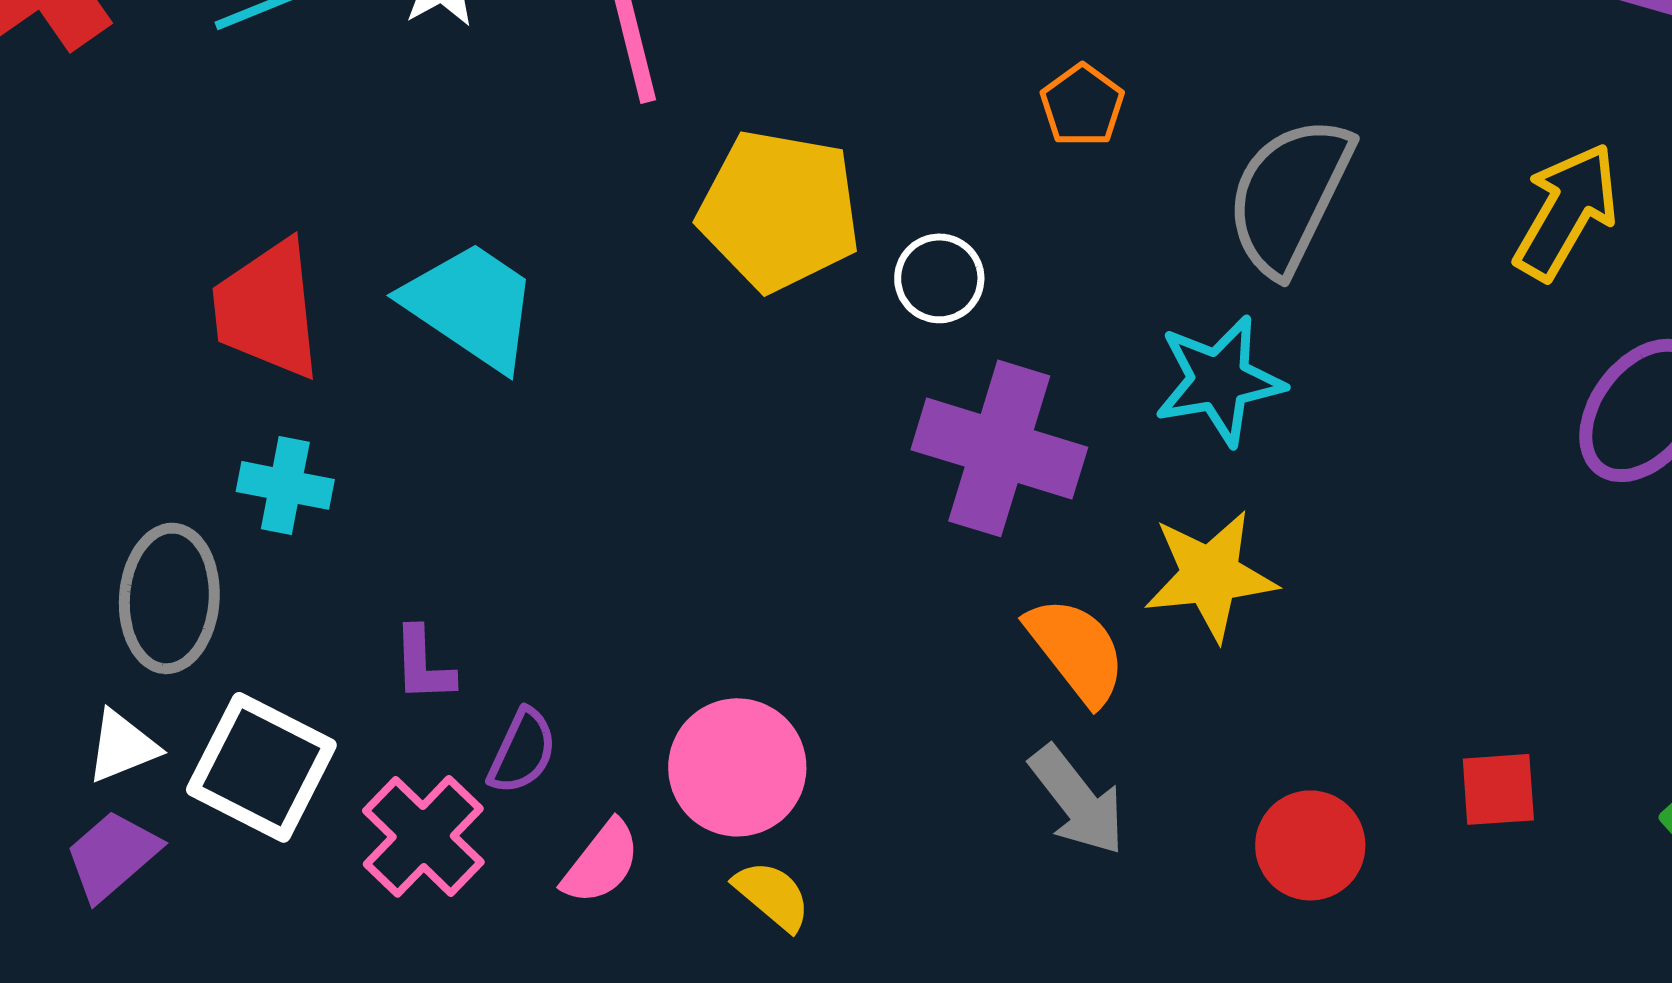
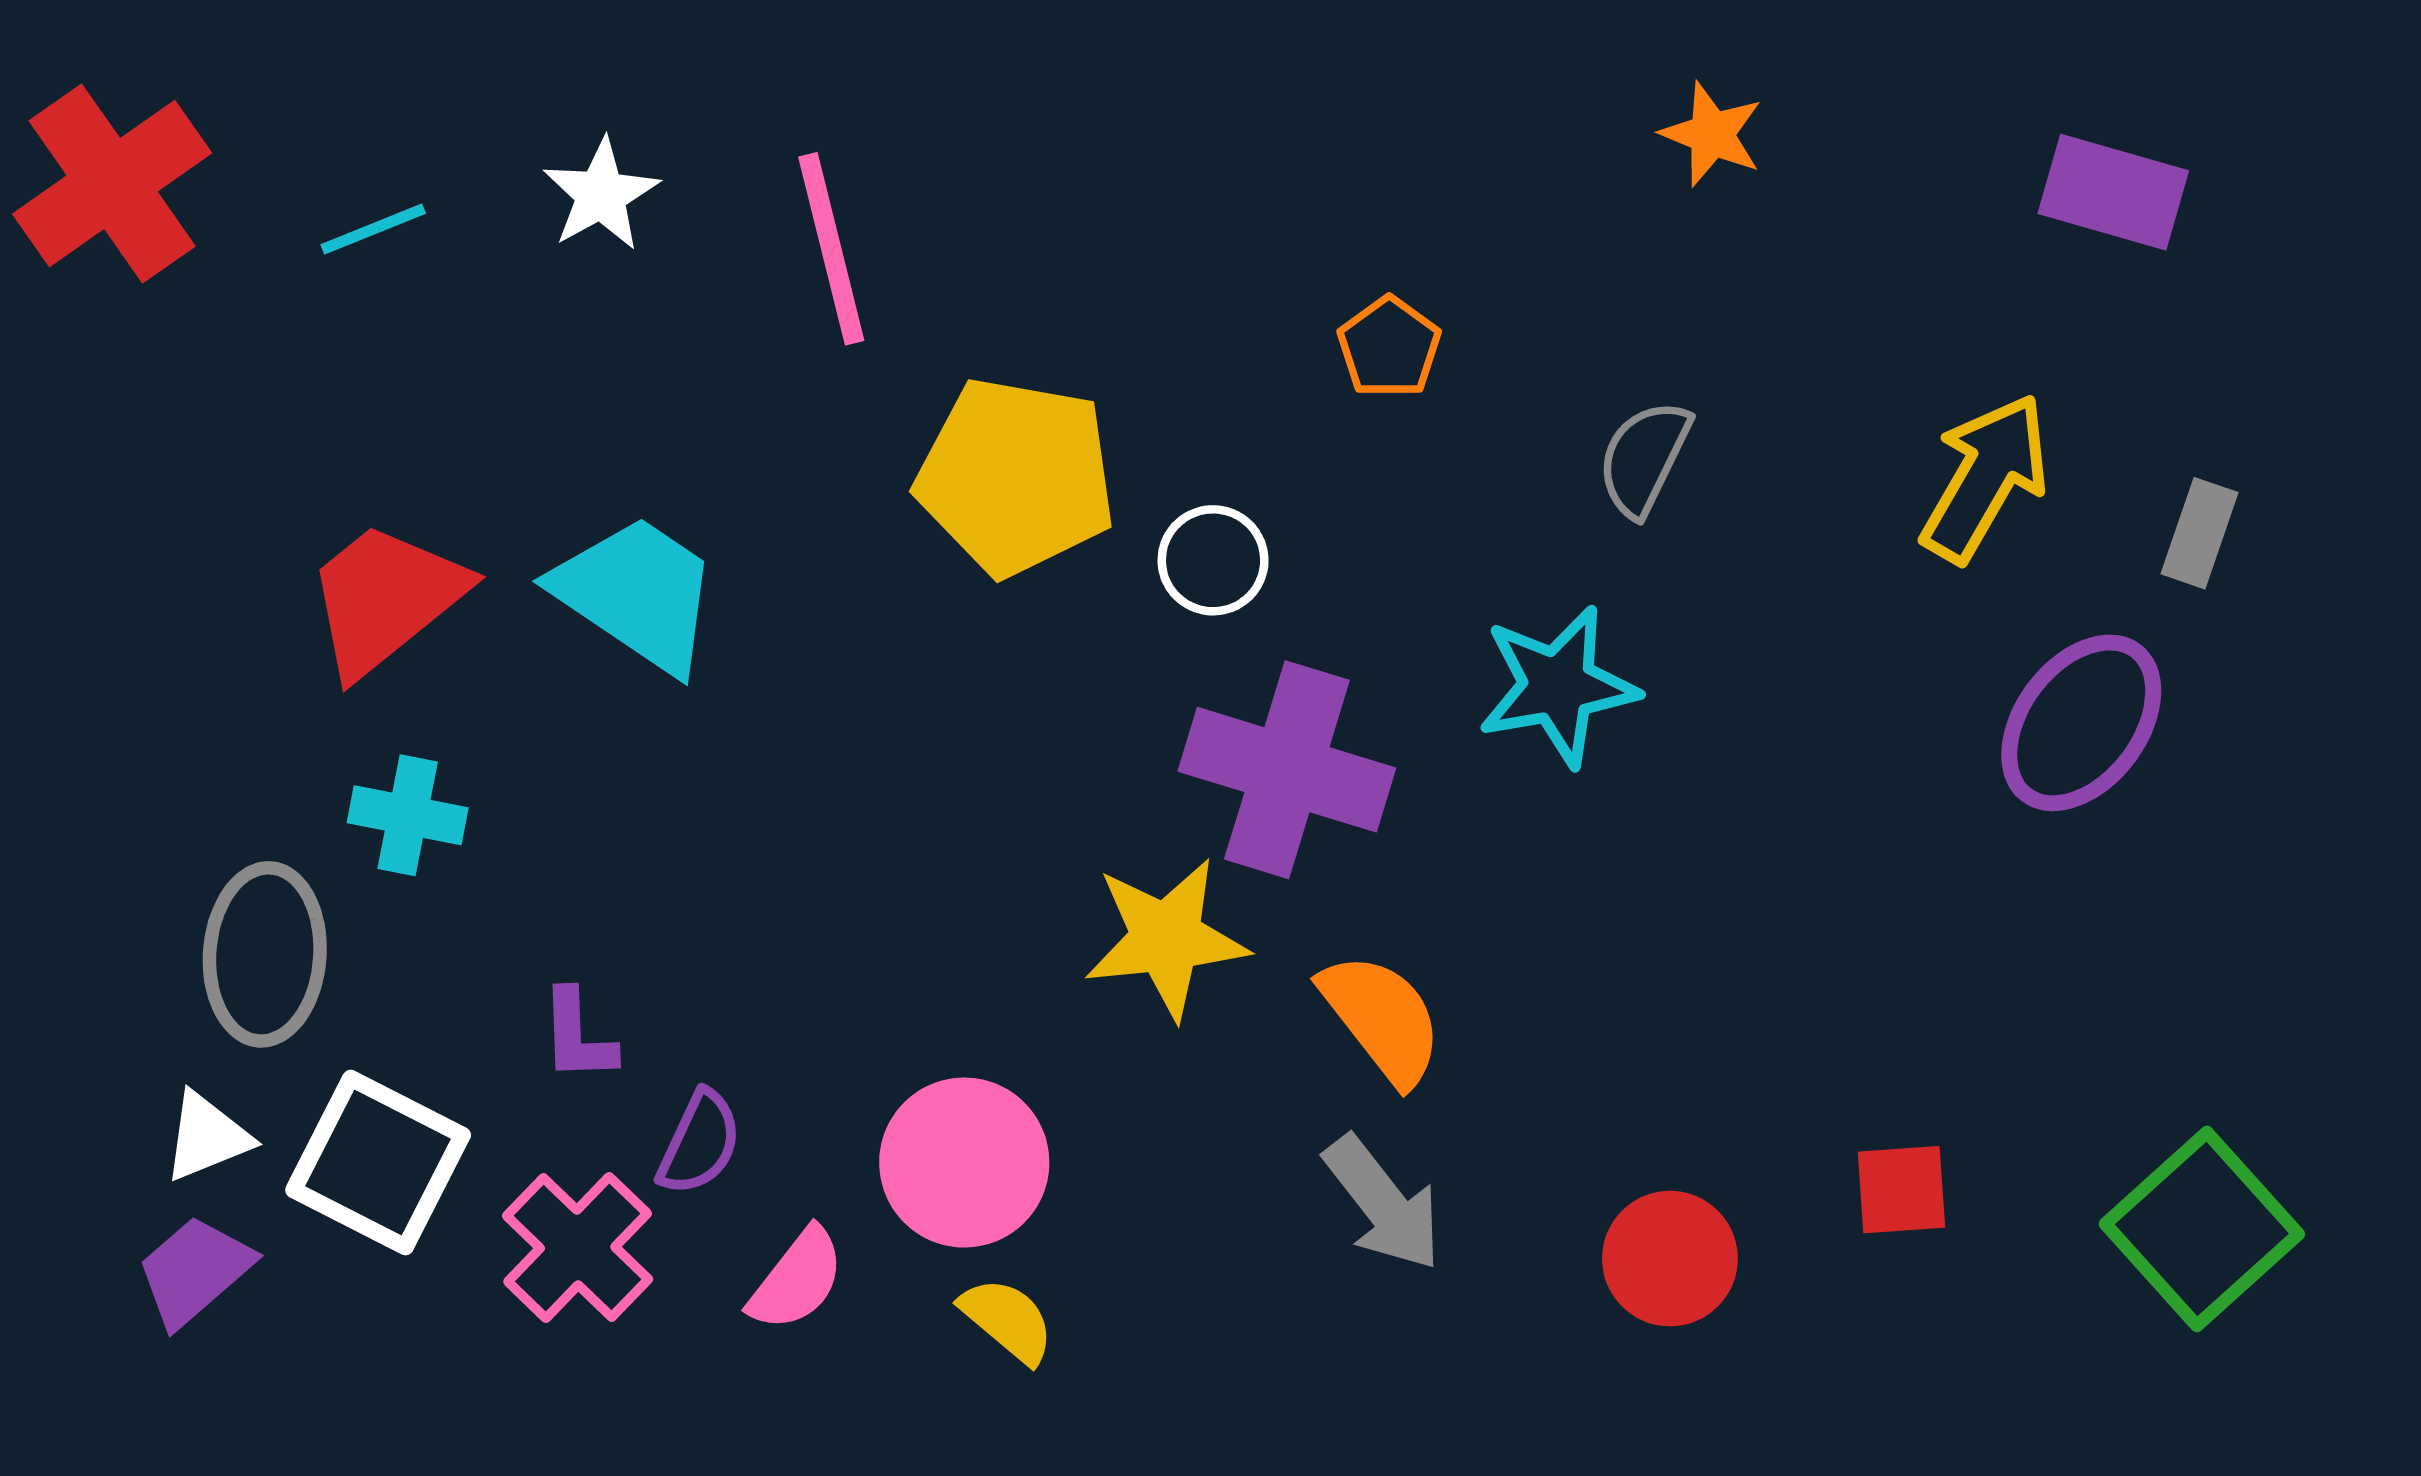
gray semicircle: (1289, 195) -> (1644, 458), size x0.6
red trapezoid: (267, 309) -> (385, 599), turned 57
yellow star: (1210, 575) -> (1166, 938), moved

